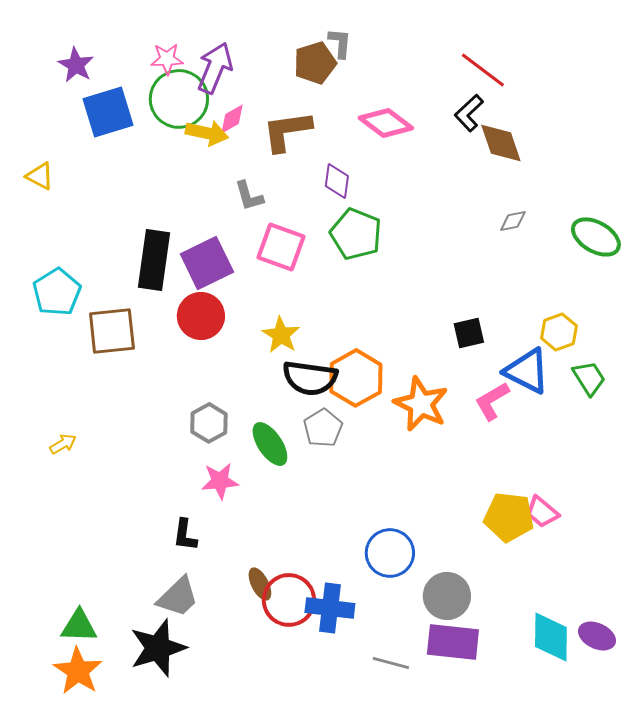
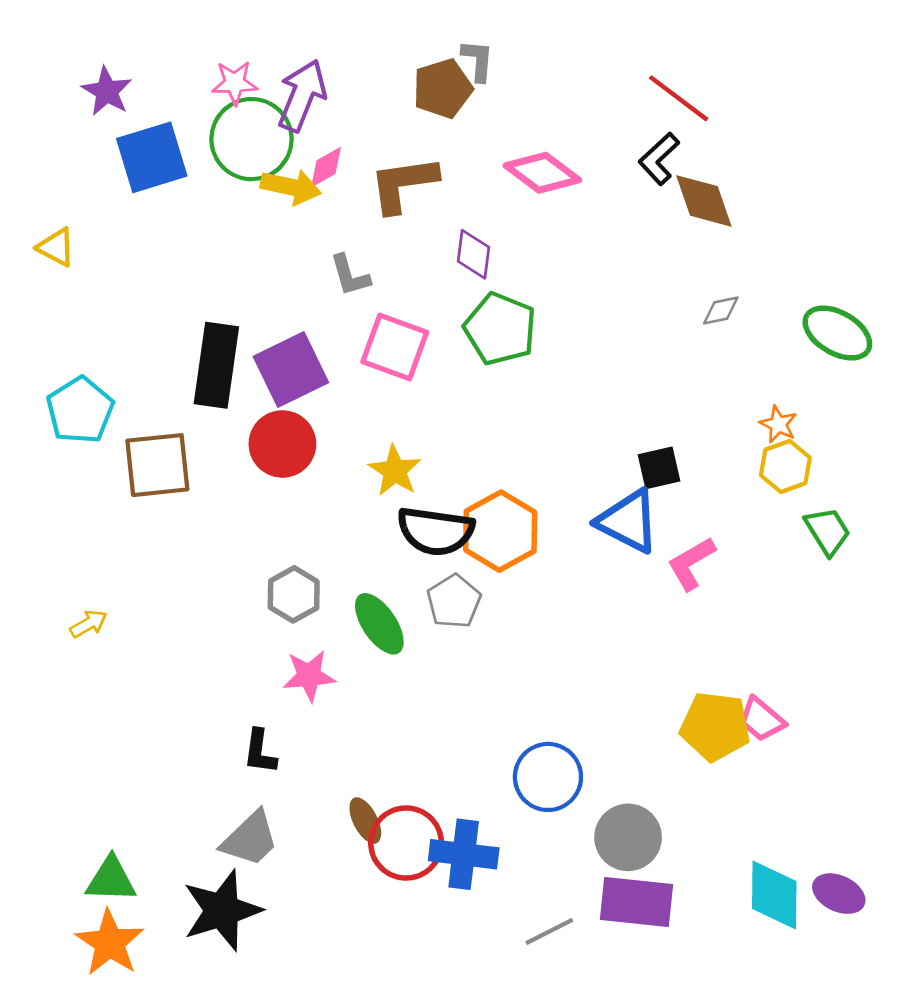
blue triangle: (527, 371) -> (628, 521), moved
orange star: (421, 404) -> (778, 424), moved, size x0.5
gray line: (391, 663) -> (549, 932), turned -42

